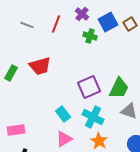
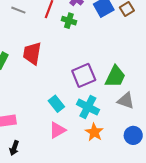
green cross: (90, 36) -> (69, 21), moved
red trapezoid: (40, 66) -> (32, 53), turned 115

